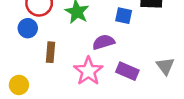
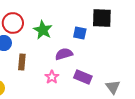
gray triangle: (165, 66) -> (113, 87), moved
pink star: (88, 71) -> (52, 77), size x0.6

